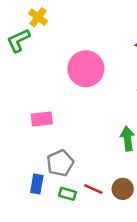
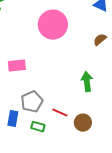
red line: (93, 189) -> (60, 113), moved

